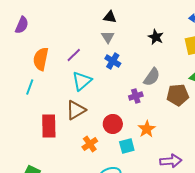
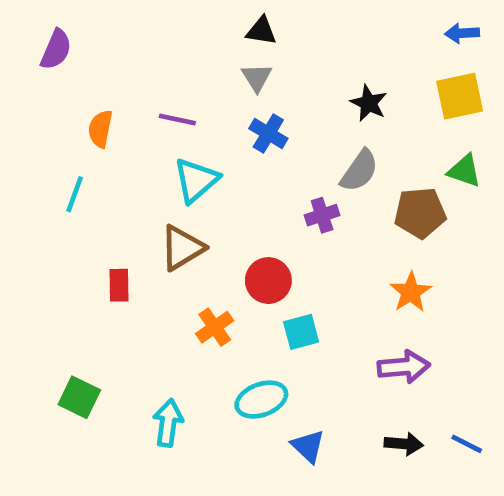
black star: (156, 37) -> (369, 103), moved
purple line: (74, 55) -> (177, 119), turned 56
orange semicircle: (41, 59) -> (100, 129), size x0.7
red rectangle: (49, 126) -> (119, 285), size x0.6
orange star: (147, 129) -> (411, 292), moved

